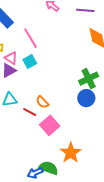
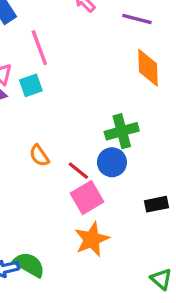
red line: (30, 112) -> (78, 171), moved
pink square: (50, 125) -> (87, 198), moved
orange star: (71, 153) -> (92, 239), moved

